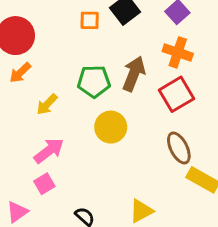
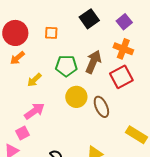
orange square: (90, 20) -> (51, 33), moved
brown ellipse: (179, 148) -> (101, 107), moved
pink square: (44, 184) -> (22, 133), moved

